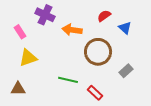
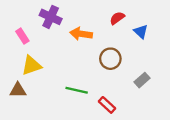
brown circle: (98, 52) -> (110, 59), size x0.7
brown triangle: (18, 89) -> (18, 90), moved

